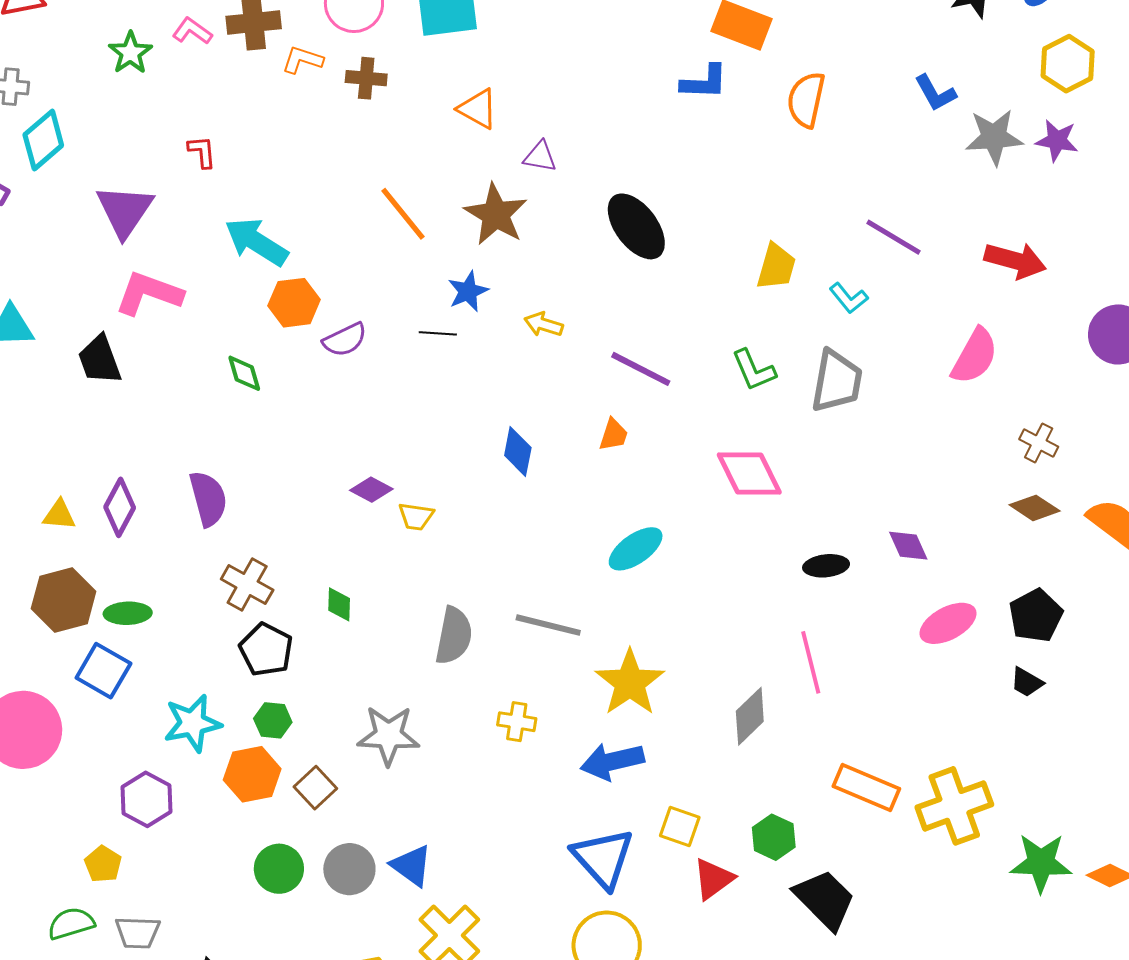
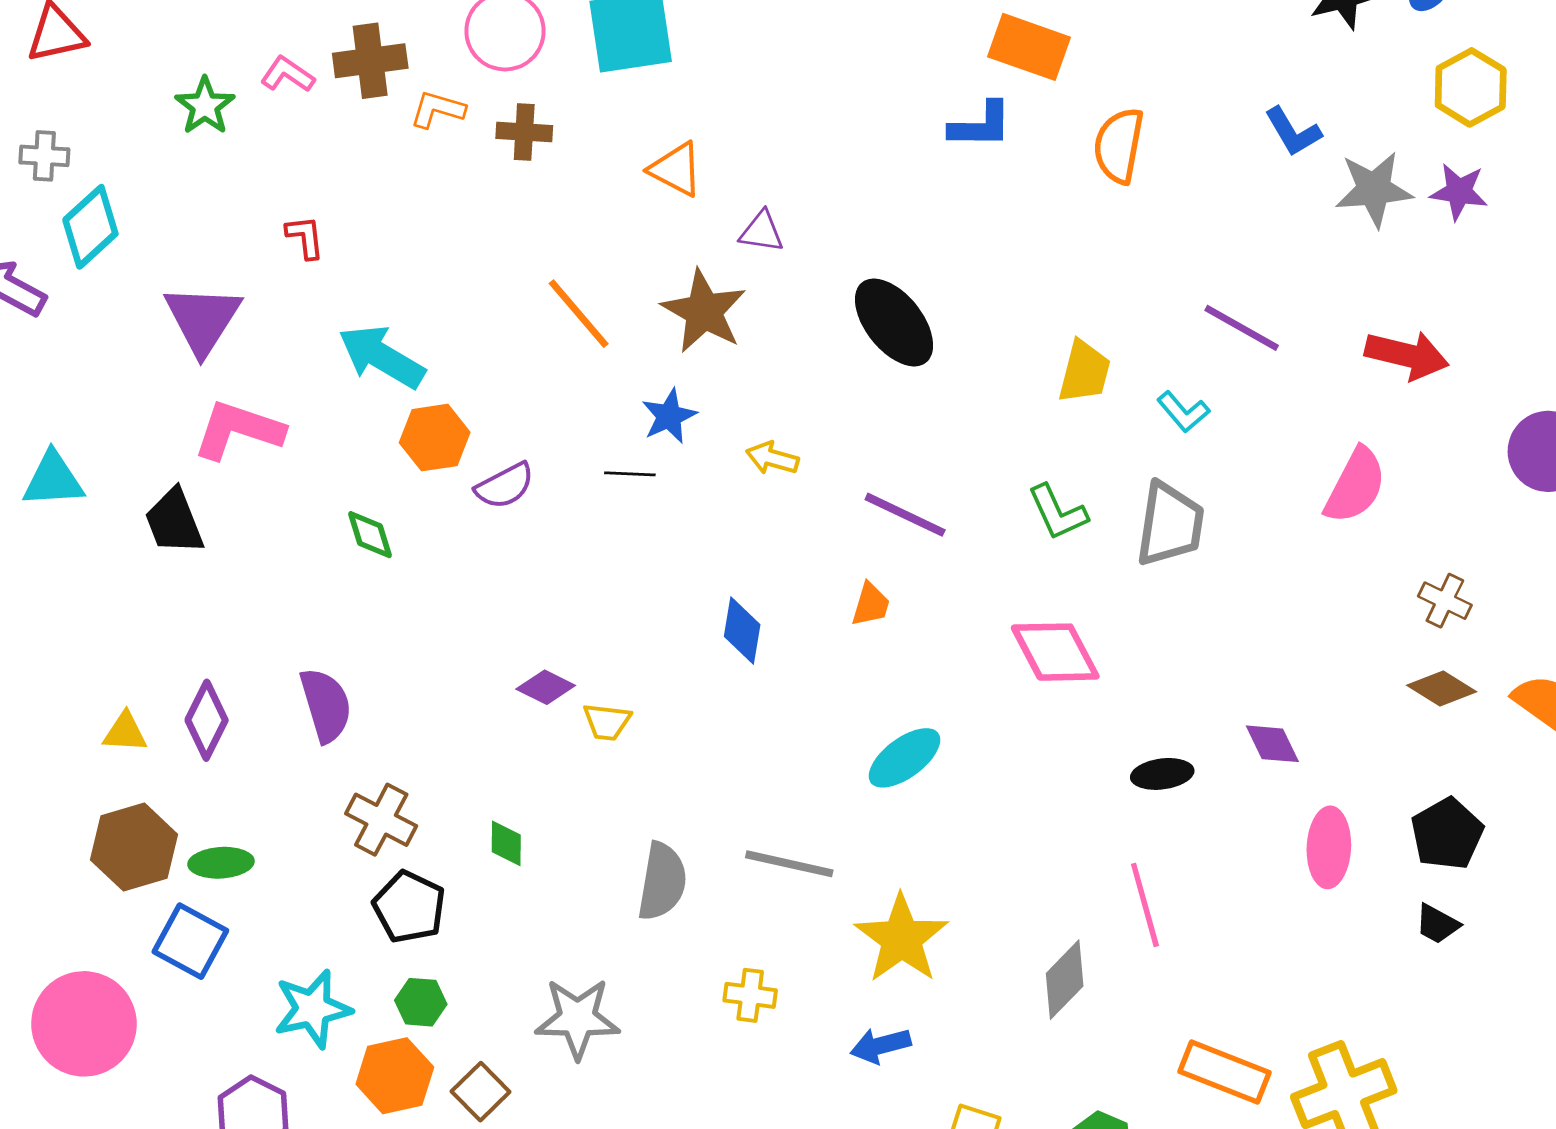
pink ellipse: (948, 623) -> (1329, 847), turned -58
blue arrow: (612, 761) -> (881, 1045), size x0.7

